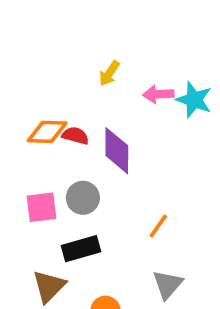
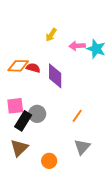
gray circle: (83, 198) -> (37, 114), moved
black rectangle: (81, 249) -> (23, 121), moved, turned -42

